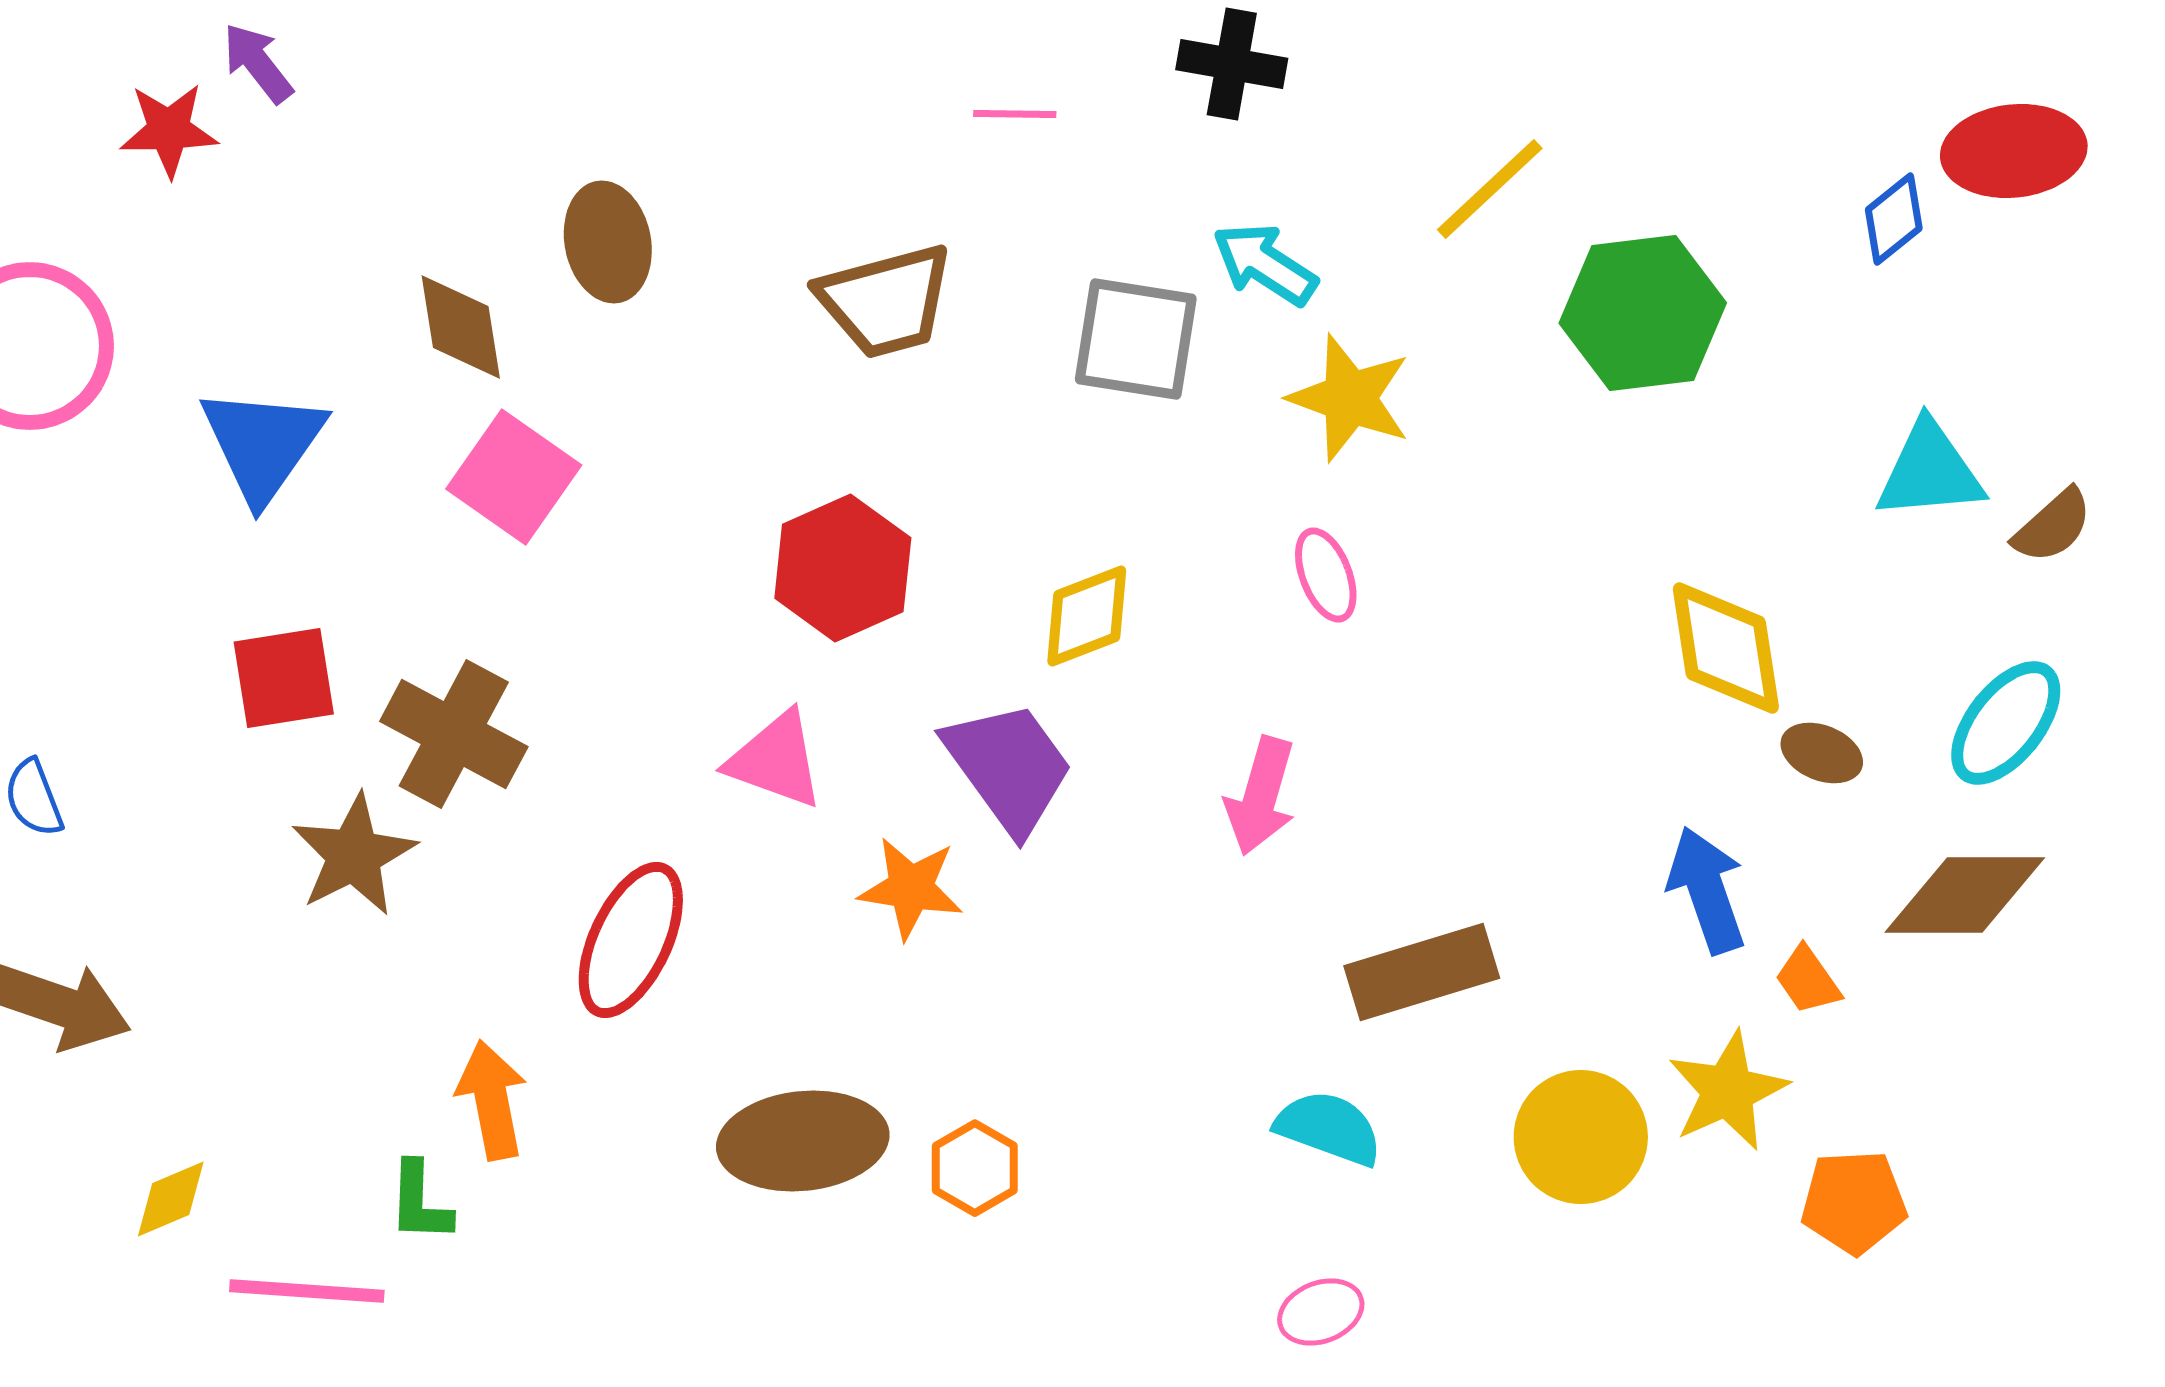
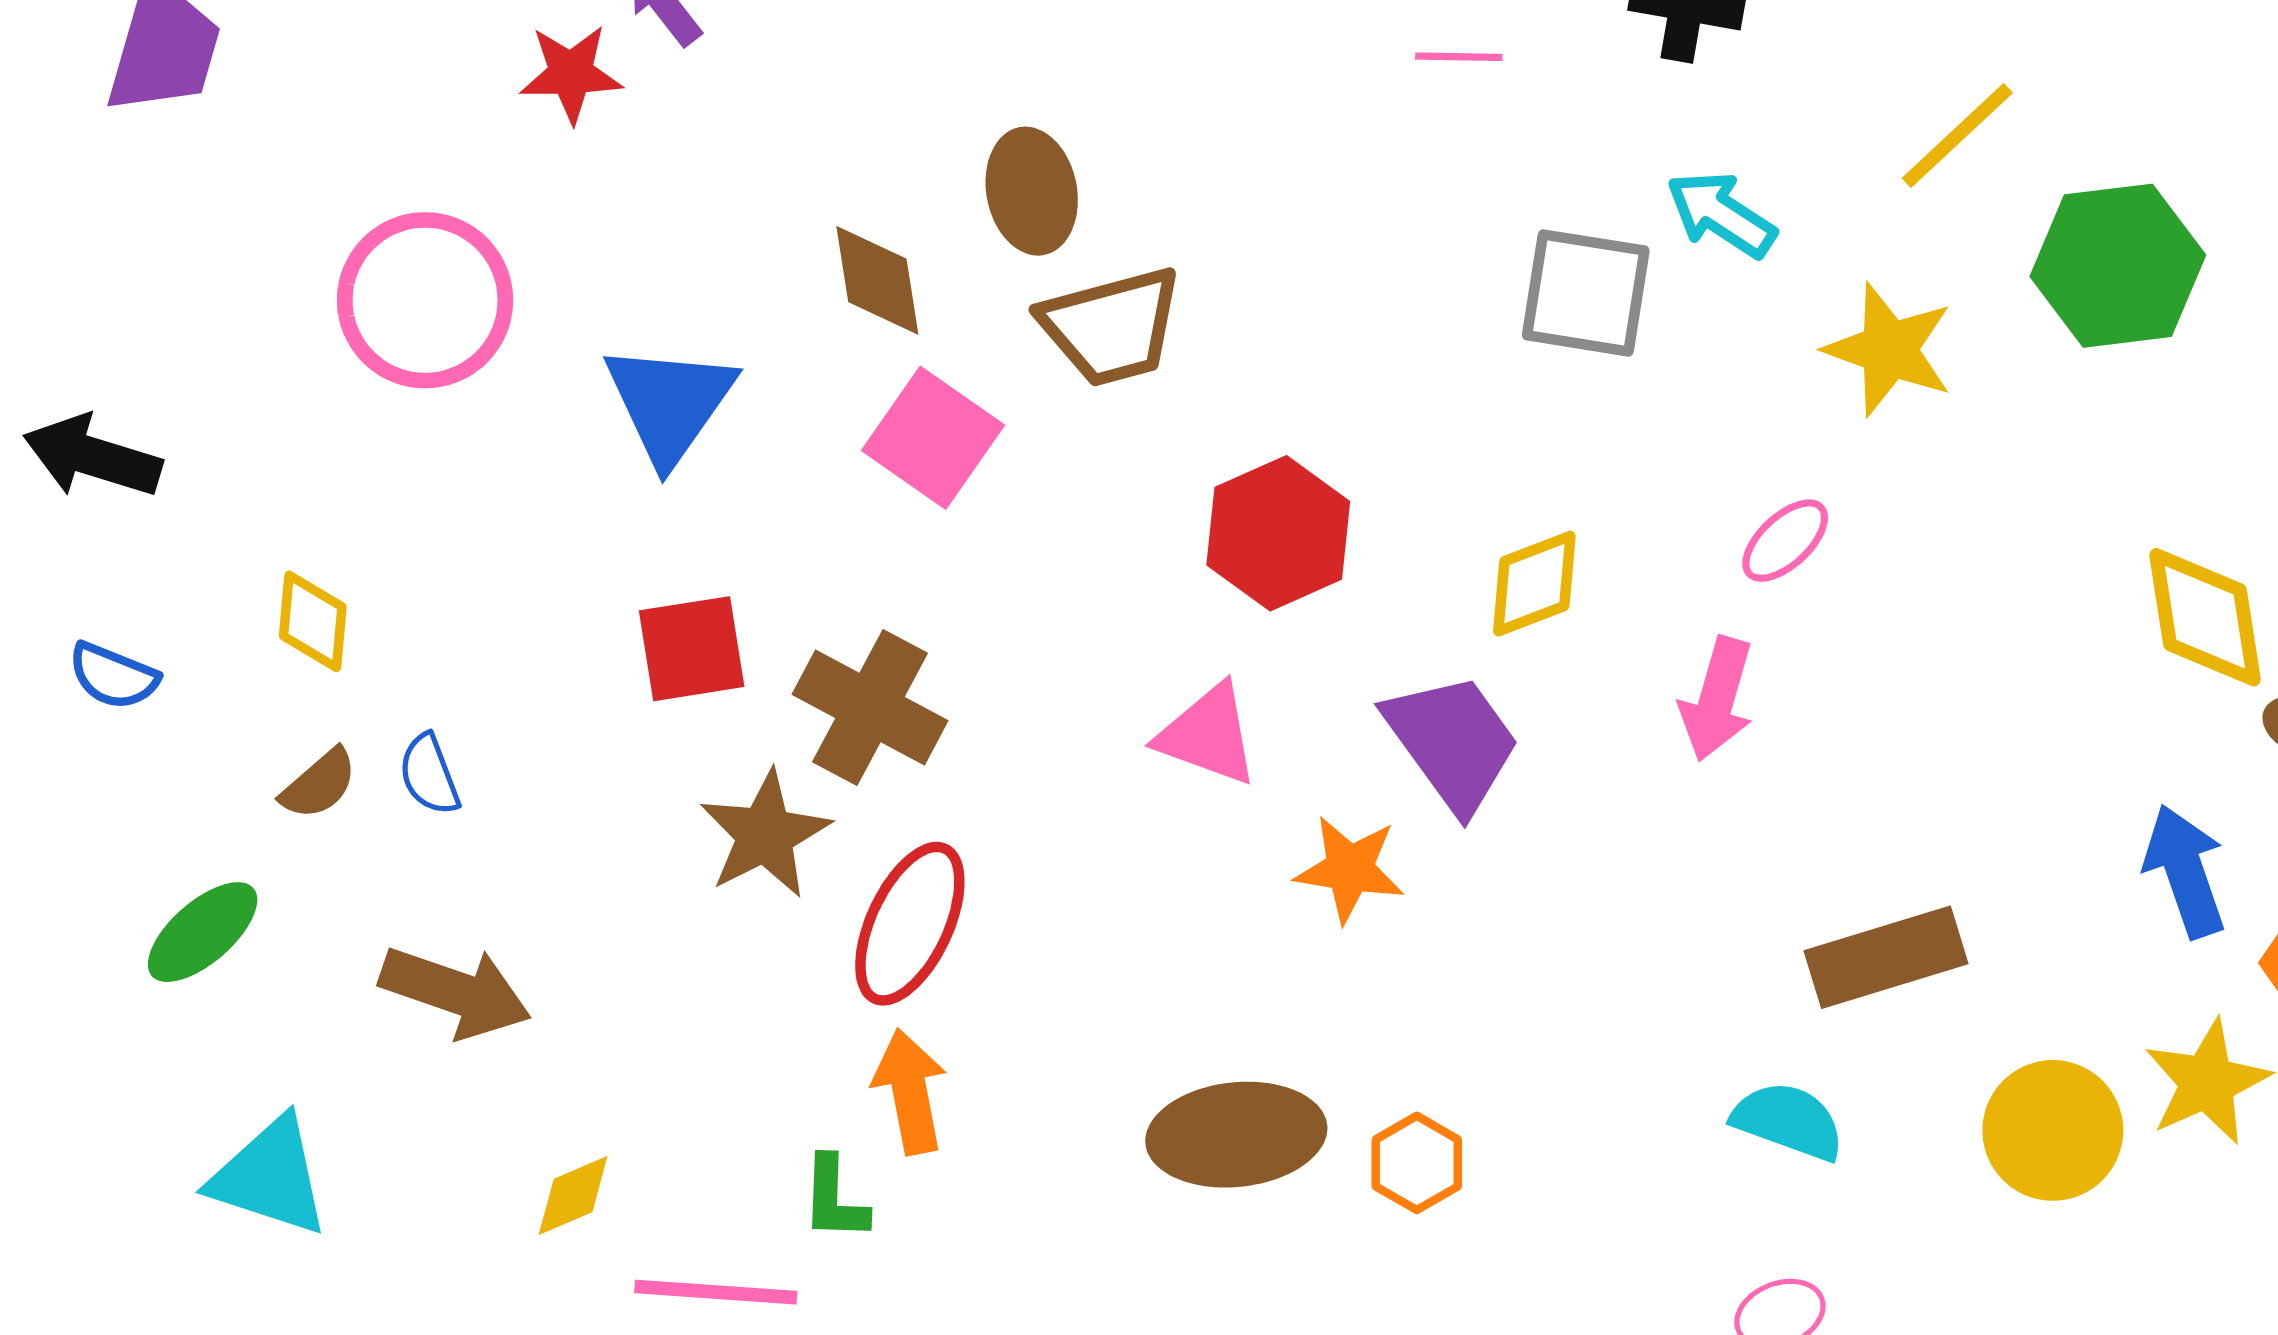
brown trapezoid: (886, 301) -> (1111, 327), moved
yellow star: (1350, 398) -> (1889, 350), moved
pink ellipse: (1326, 575) -> (1785, 541), turned 68
pink arrow: (1261, 796) -> (1717, 699), moved
red ellipse: (631, 940) -> (910, 924), moved

